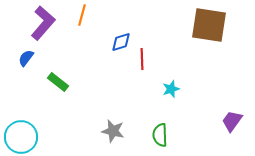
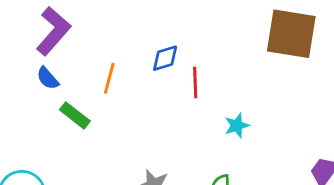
orange line: (82, 15) -> (109, 78), moved
blue semicircle: (26, 58) -> (48, 78), moved, turned -78

